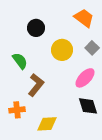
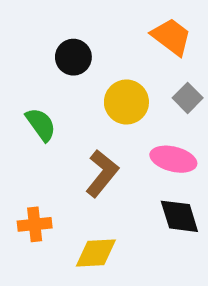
pink ellipse: (85, 78) -> (173, 159), turned 60
brown L-shape: (36, 85) -> (102, 173), moved

